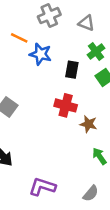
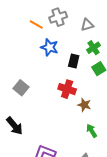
gray triangle: (86, 23) -> (87, 25), turned -40
orange line: (19, 38) -> (36, 24), moved

